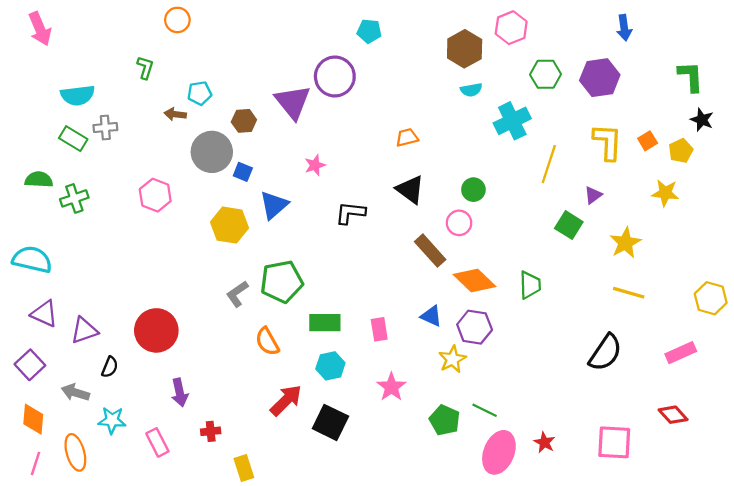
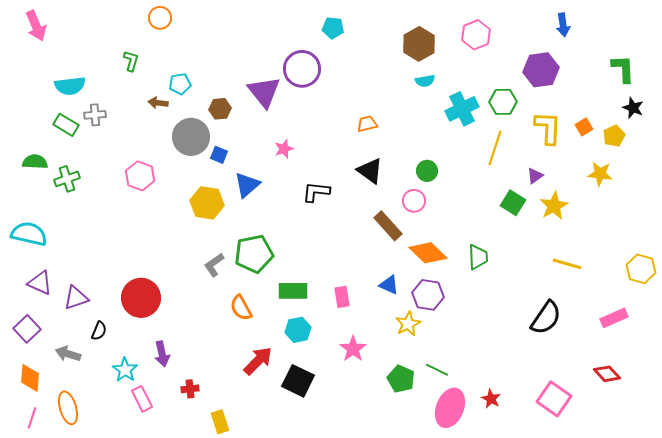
pink hexagon: (511, 28) -> (476, 35), moved
green hexagon: (546, 74) -> (503, 102), moved
yellow star: (625, 243) -> (554, 206), moved
cyan star: (112, 420) -> (125, 370), moved, turned 30
pink square: (614, 442) -> (554, 399), turned 32

